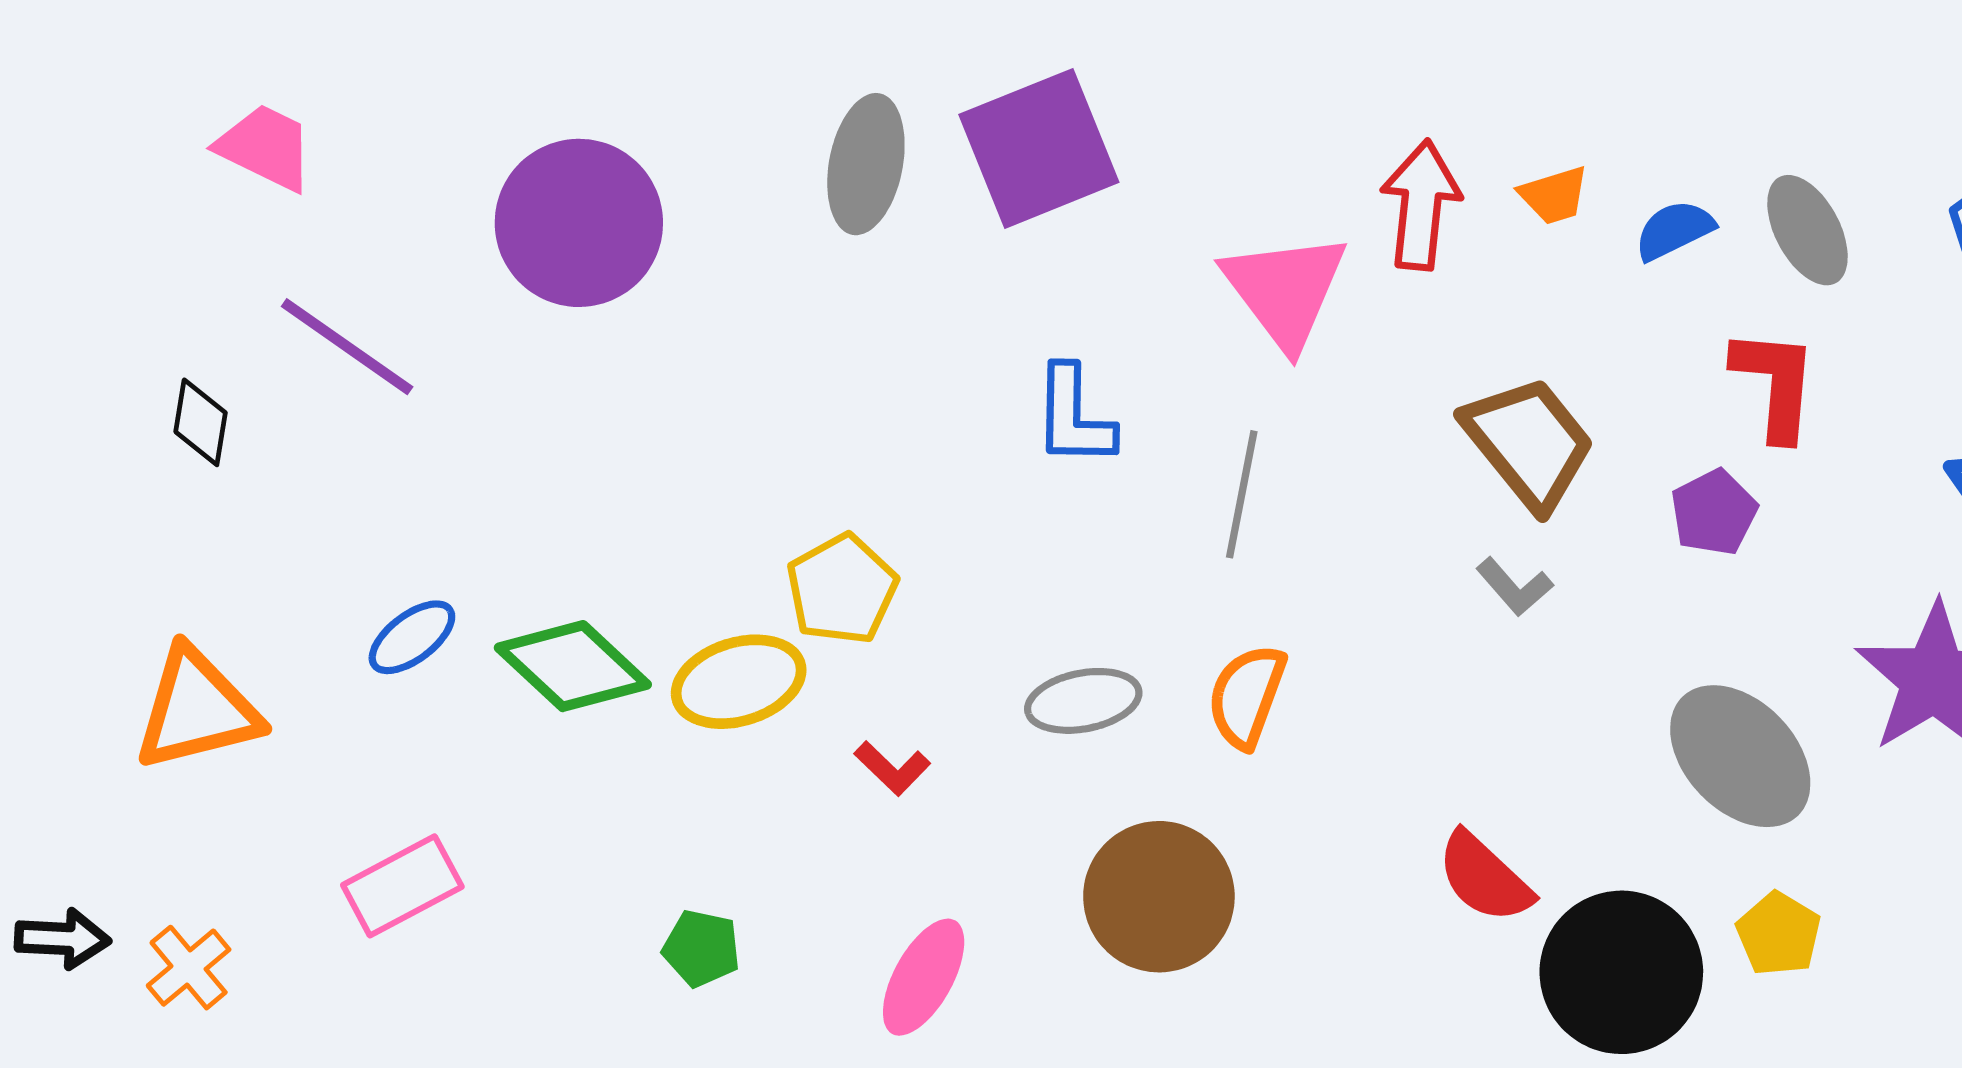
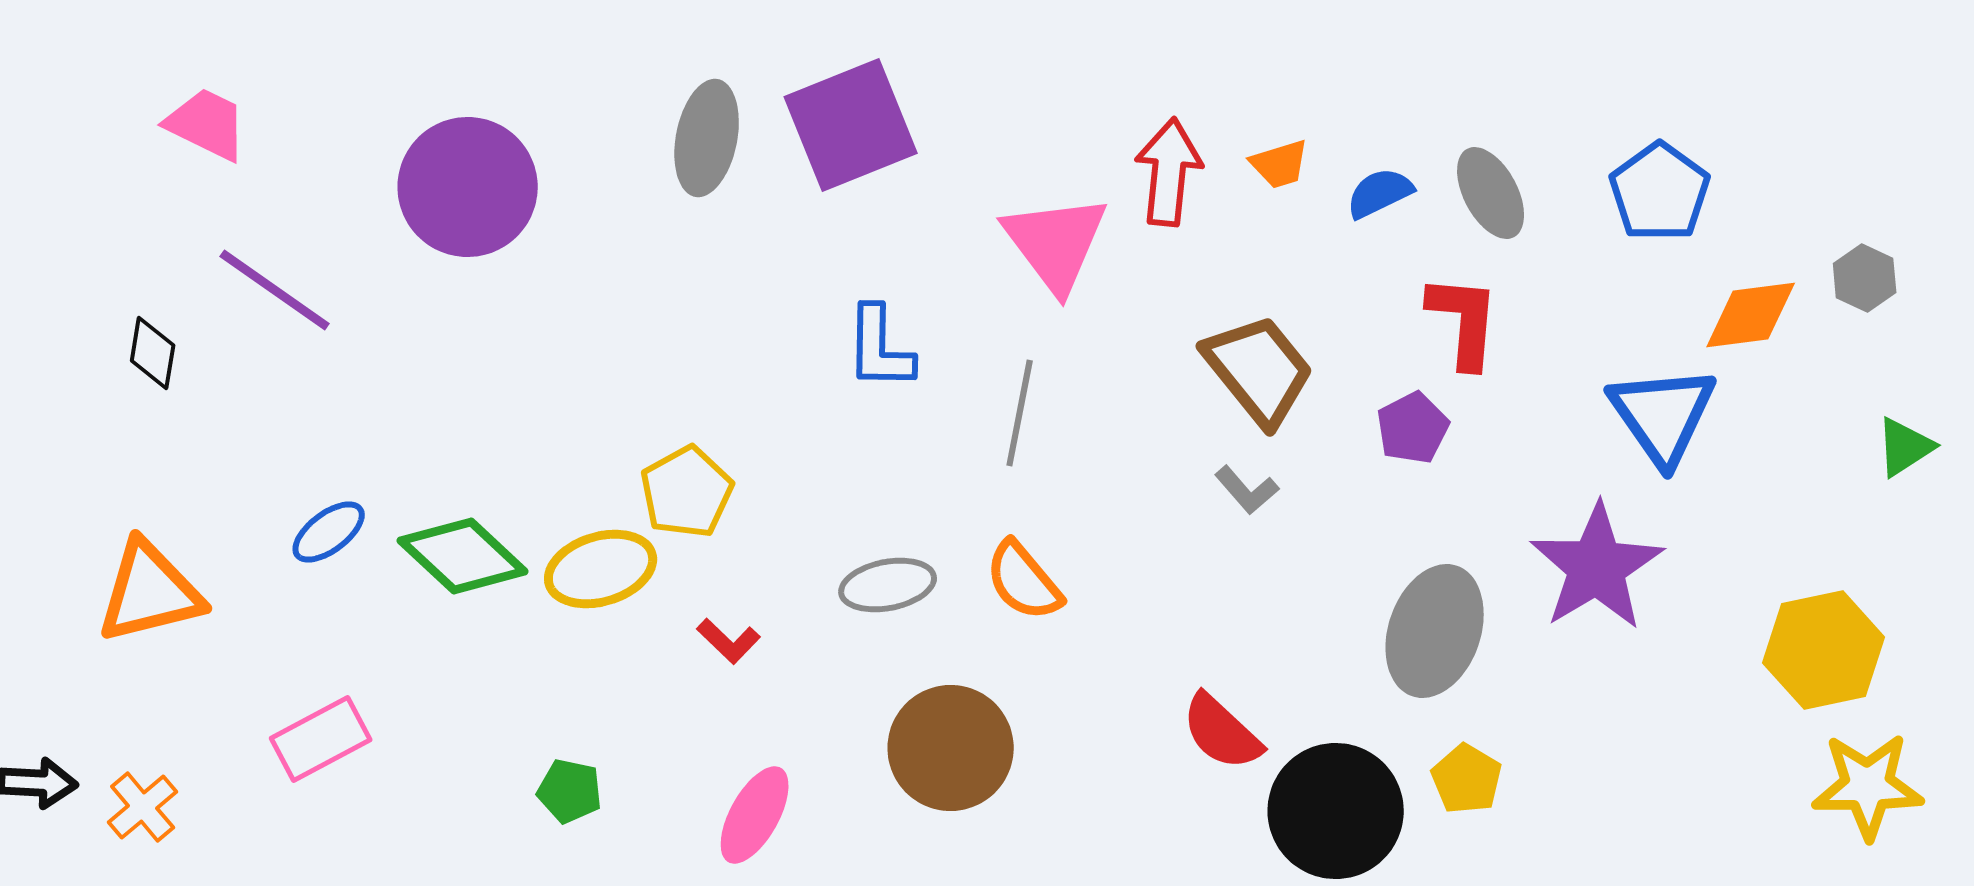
orange semicircle: (1247, 696) -> (1024, 581), turned -60
gray ellipse: (1740, 756) -> (1435, 631), turned 63

